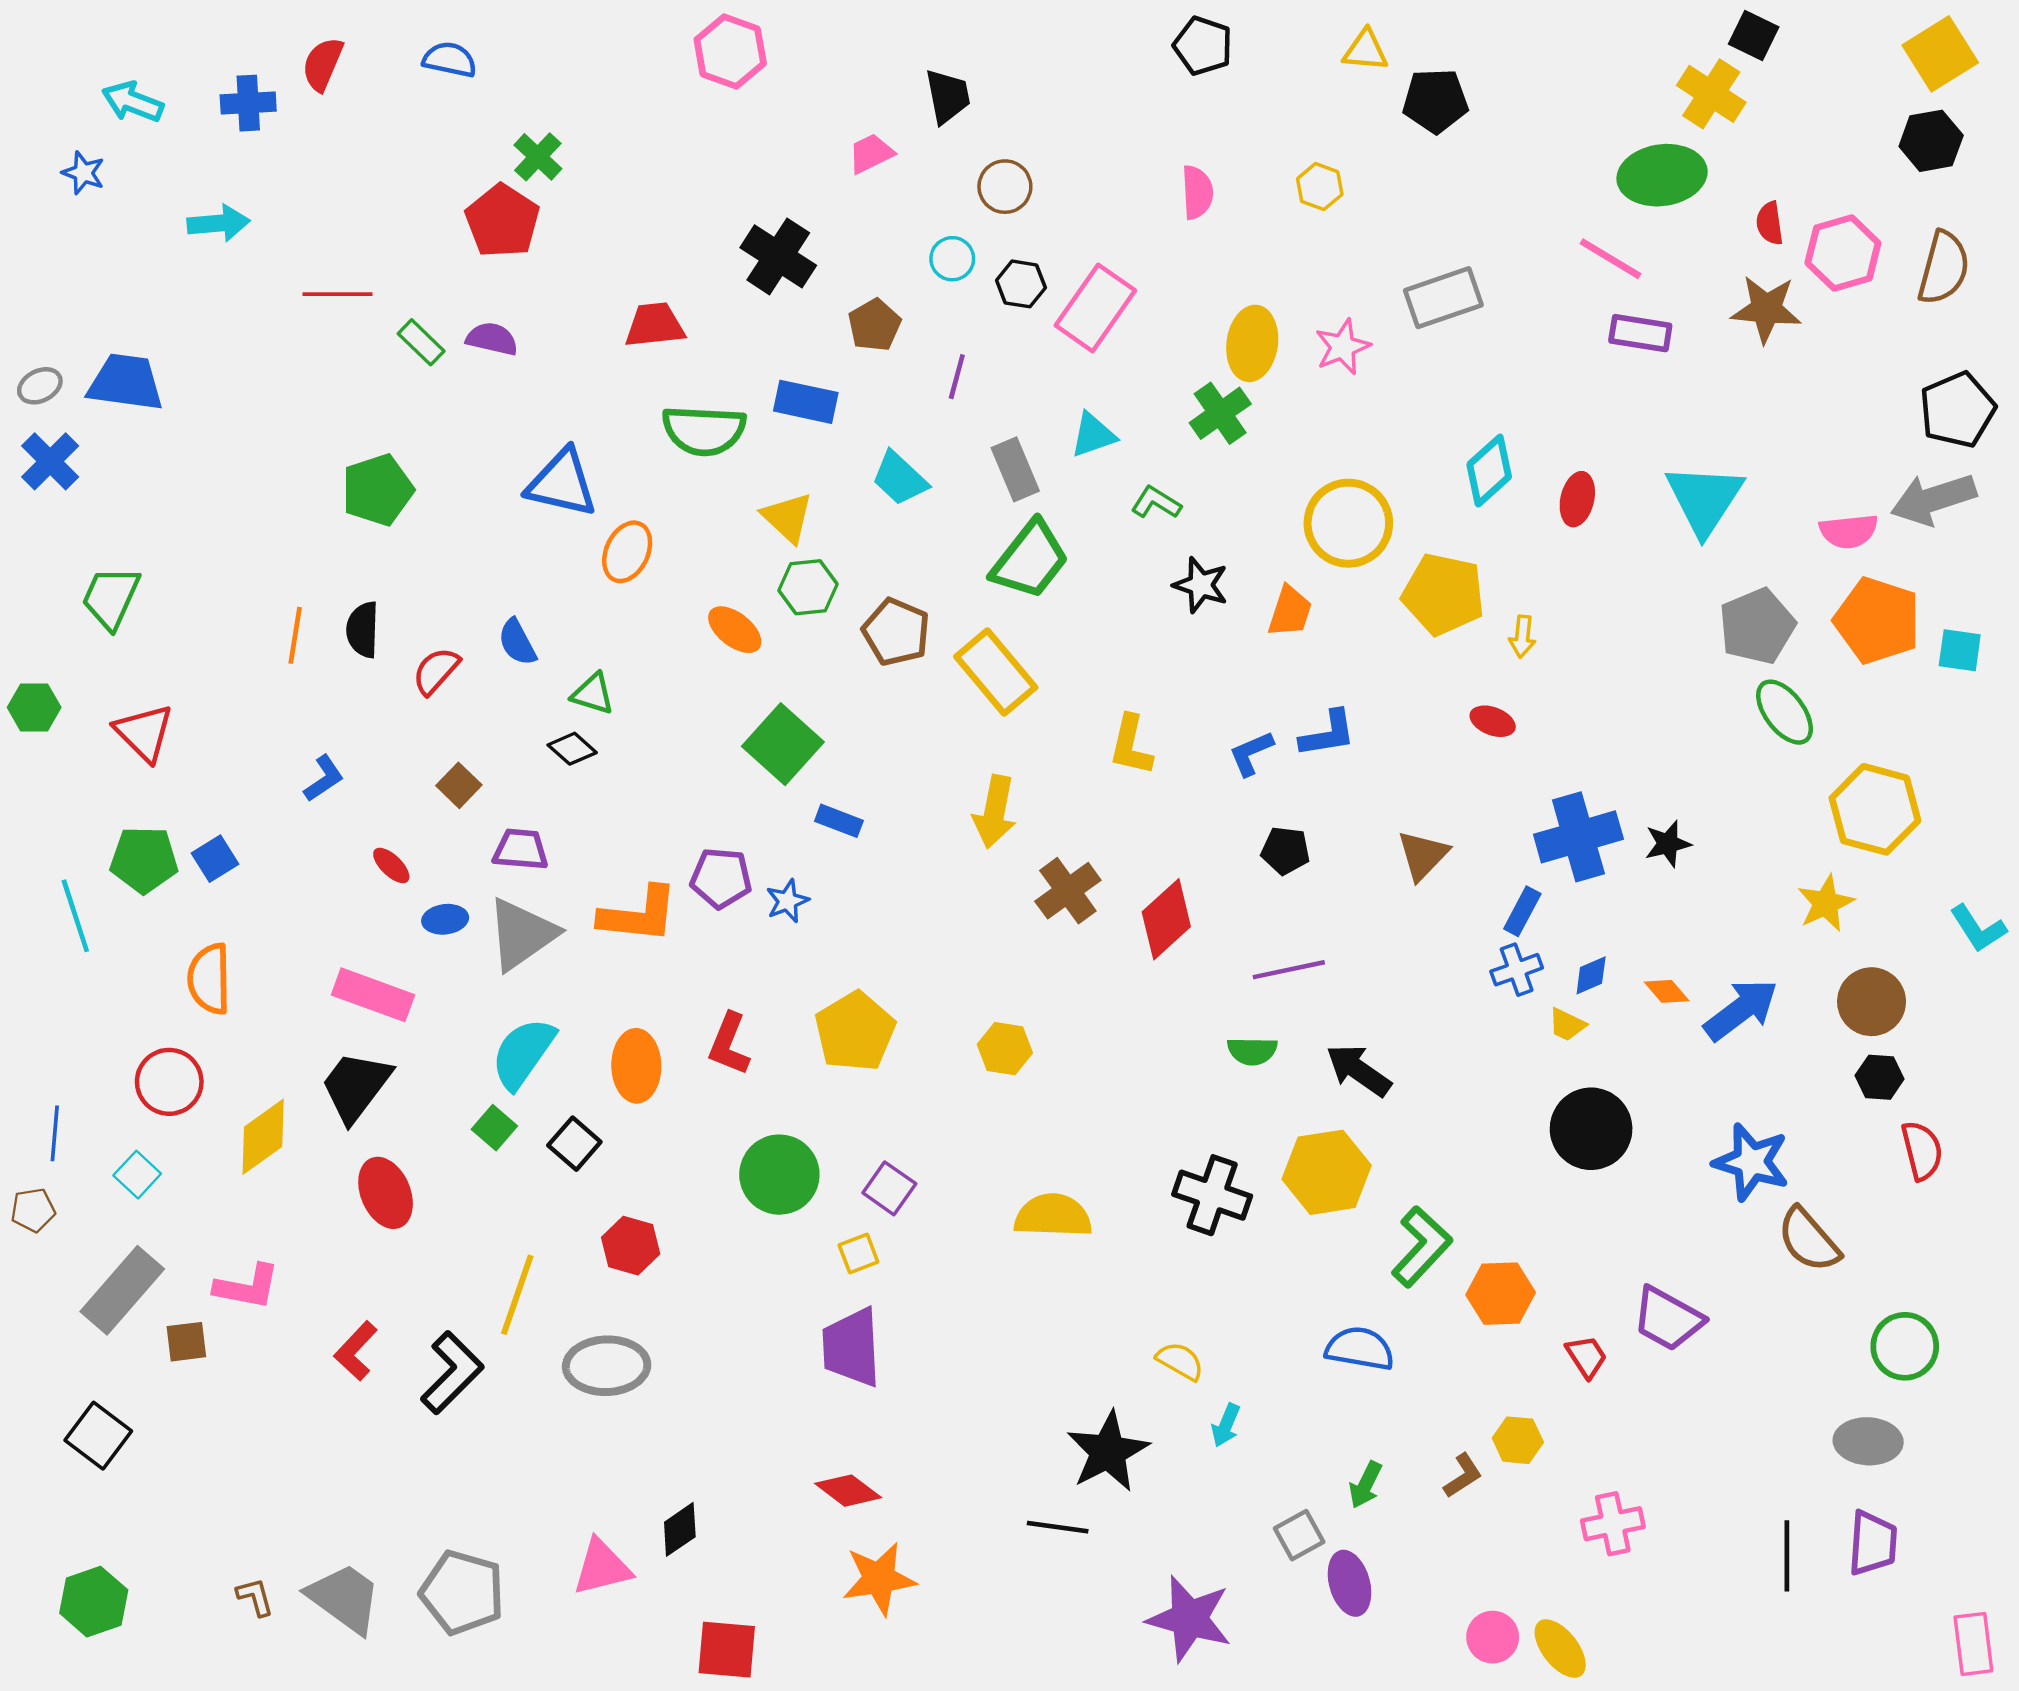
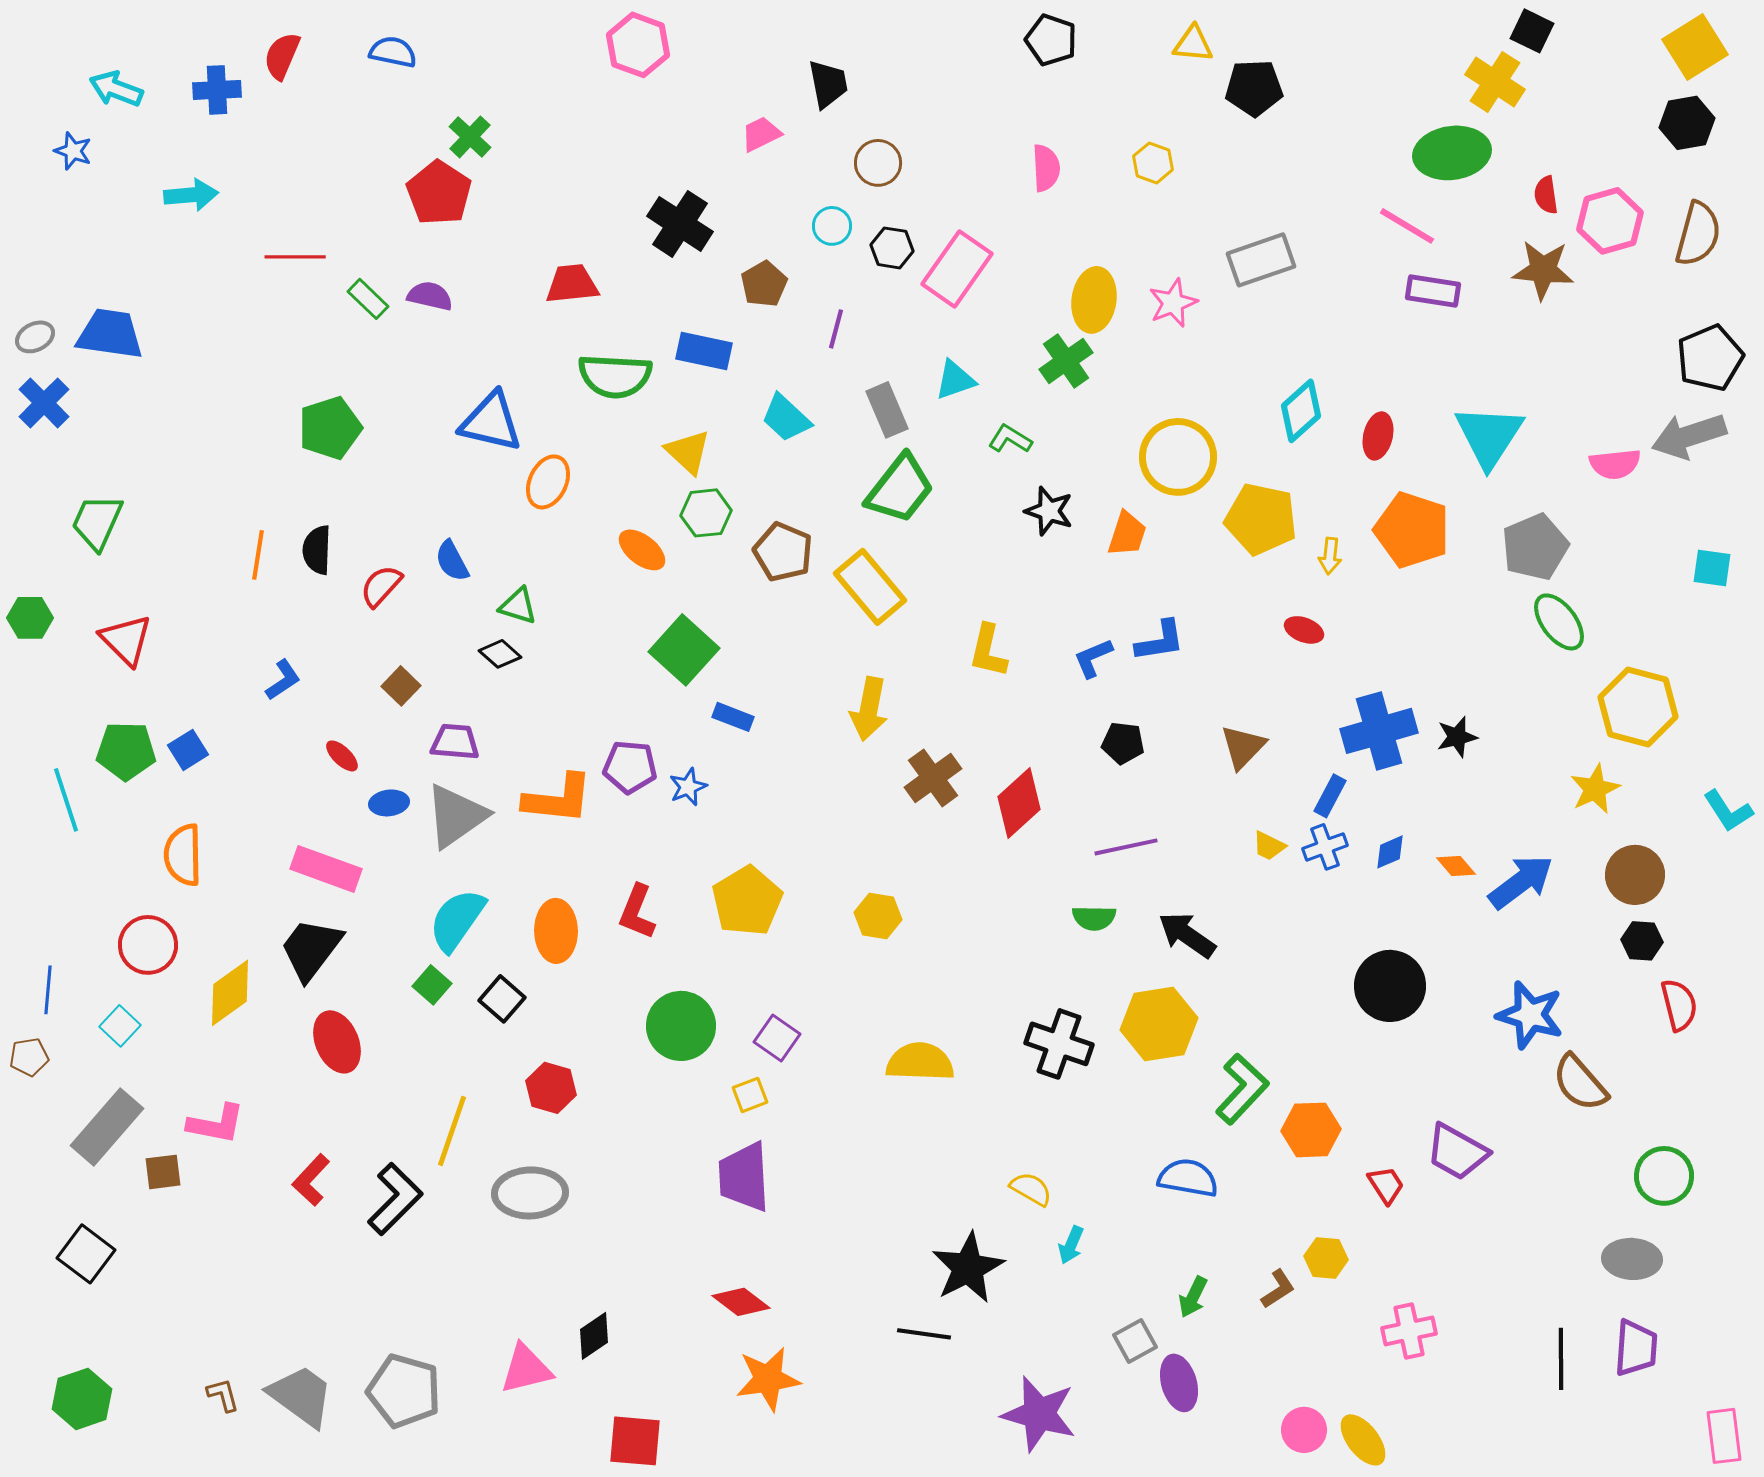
orange pentagon: (1877, 620) -> (1412, 530), moved
yellow trapezoid: (1567, 1025) -> (1269, 846), moved

